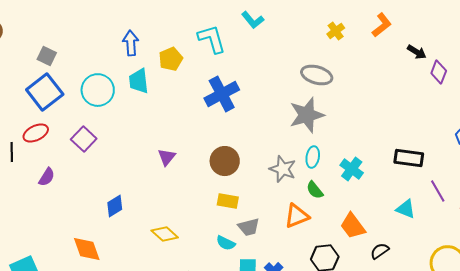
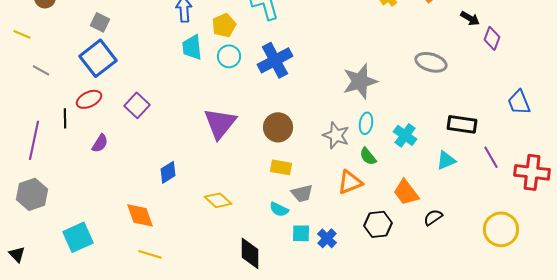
gray ellipse: (317, 75) -> (431, 62), moved
cyan circle: (98, 90) -> (229, 56), moved, size x0.7
purple triangle: (167, 157) -> (220, 123), size x1.8
cyan triangle: (406, 209) -> (446, 160), moved, turned -45

